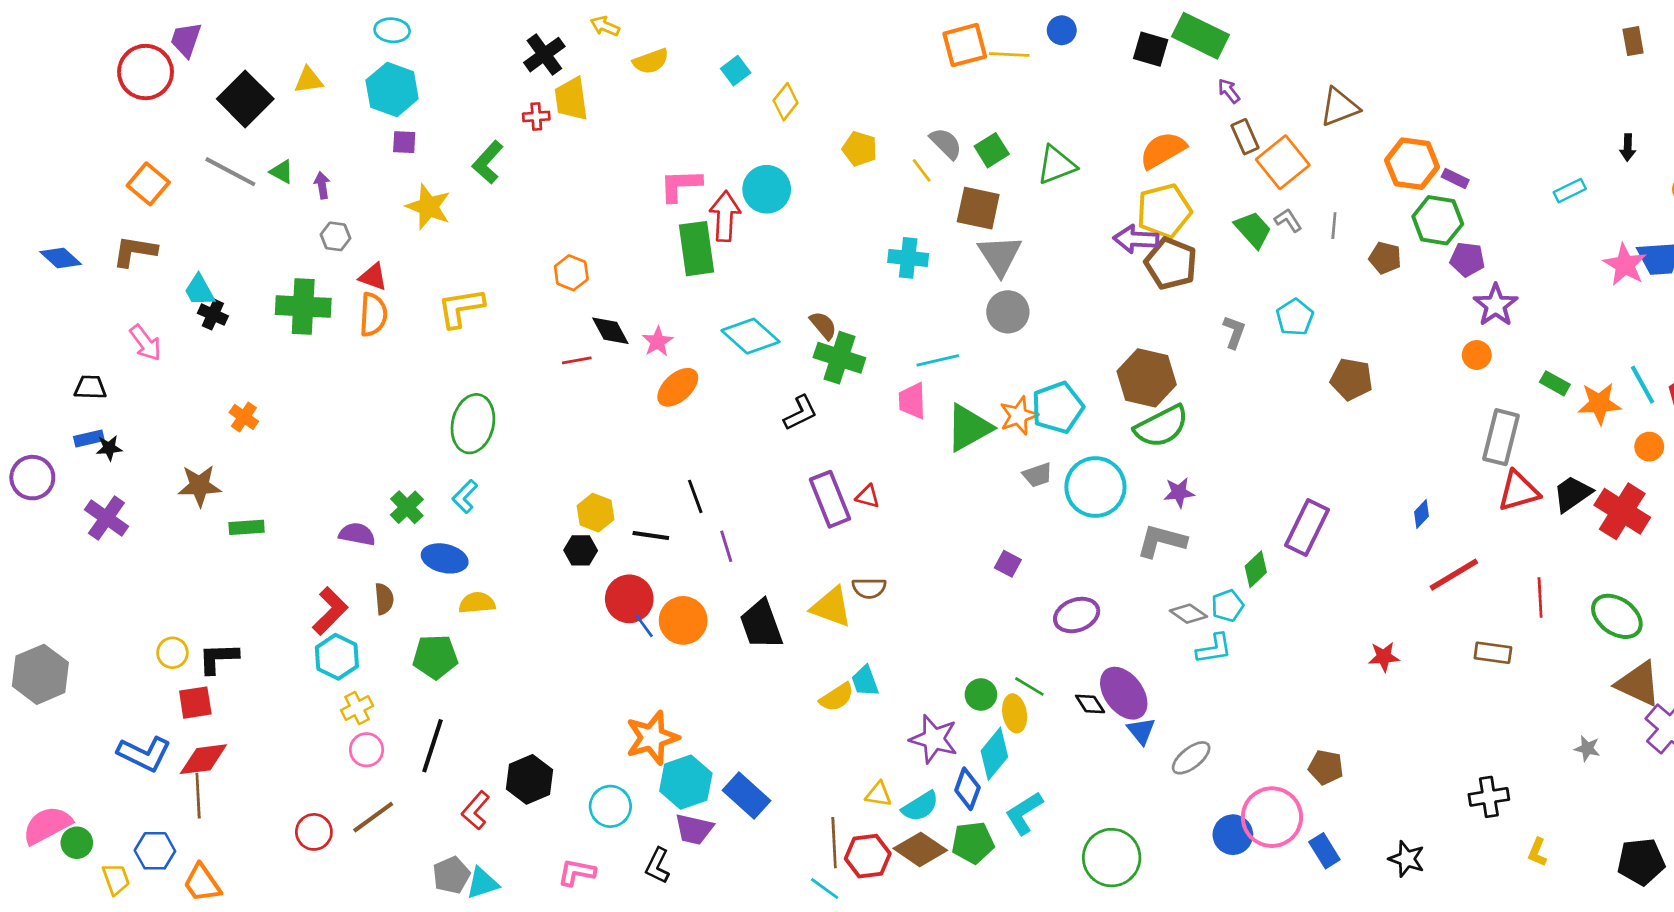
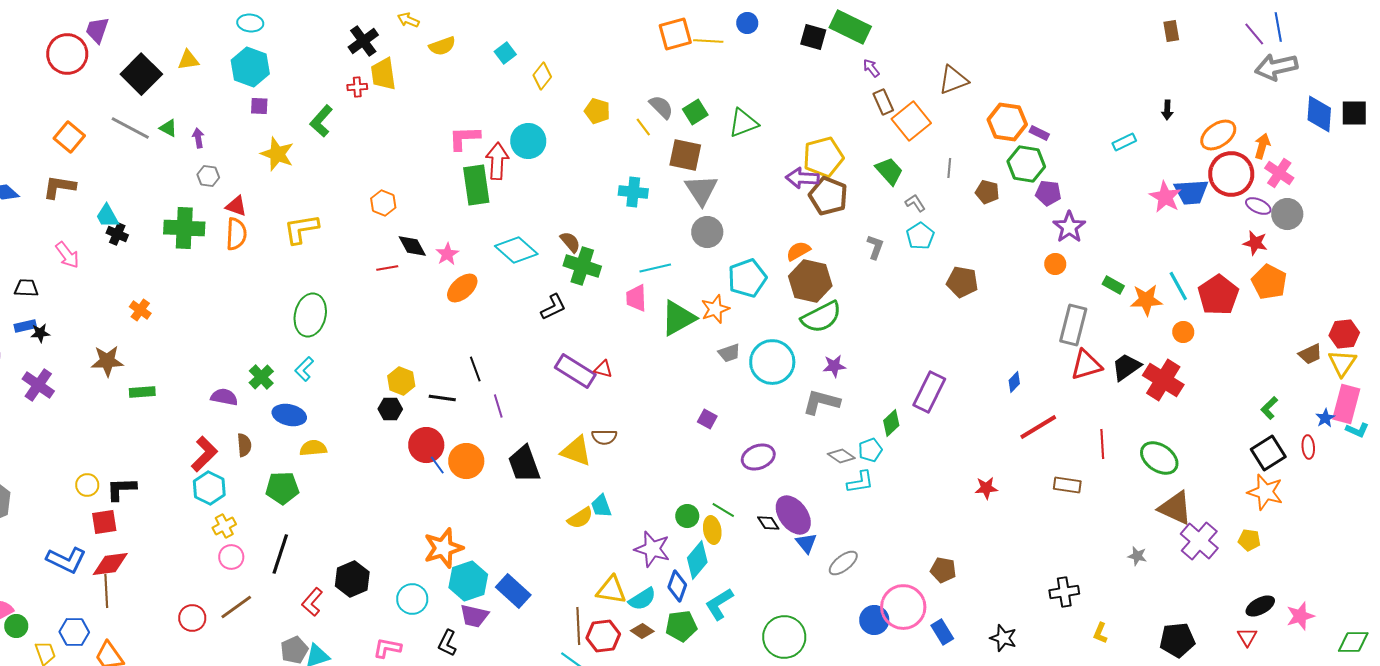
orange semicircle: (1163, 150) -> (798, 251), moved, size x0.7
gray L-shape: (1288, 220) -> (915, 203), moved
cyan pentagon: (1058, 408) -> (747, 278), moved
purple rectangle: (830, 499) -> (575, 371), turned -36
yellow triangle: (878, 794) -> (611, 590), size x1.5
brown diamond: (920, 849) -> (642, 631), size x0.6

